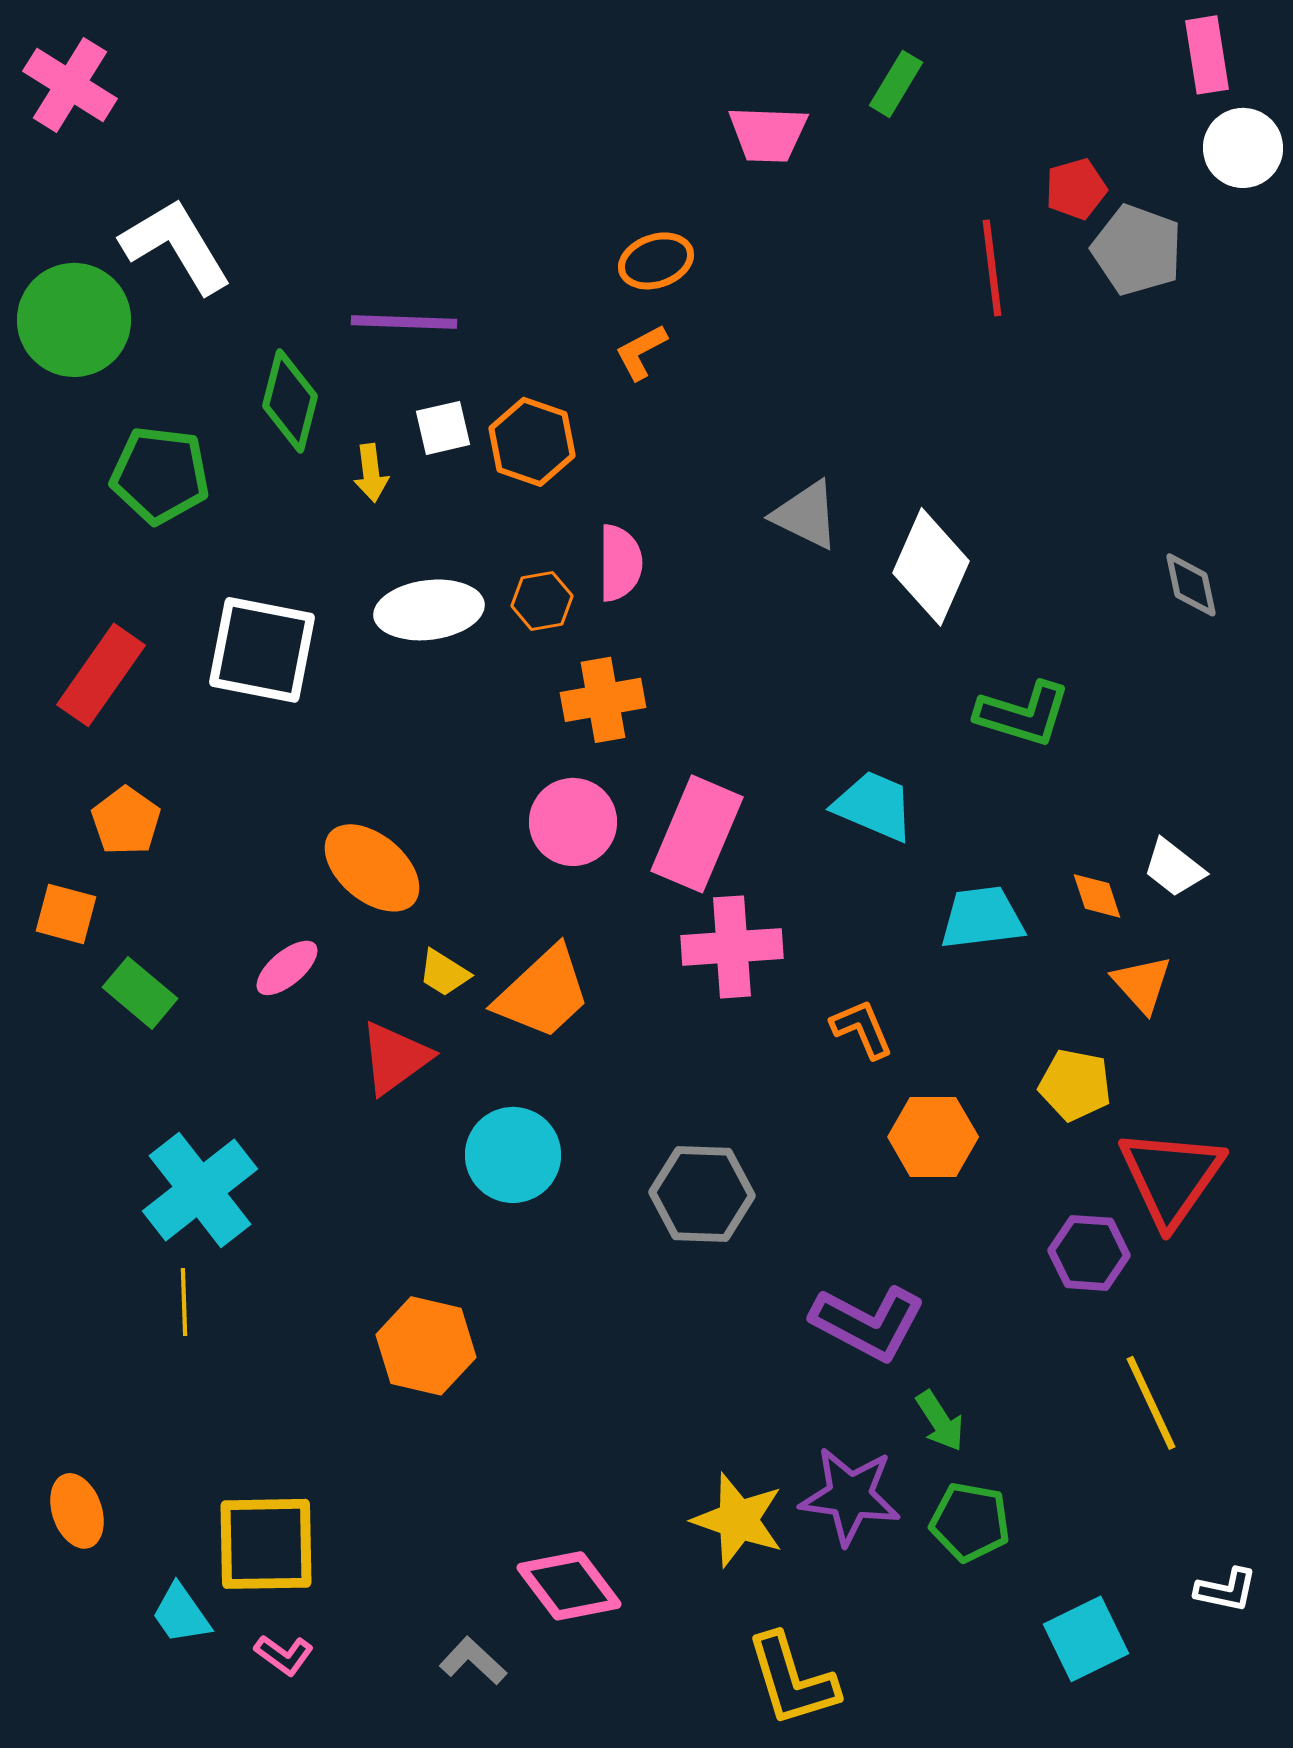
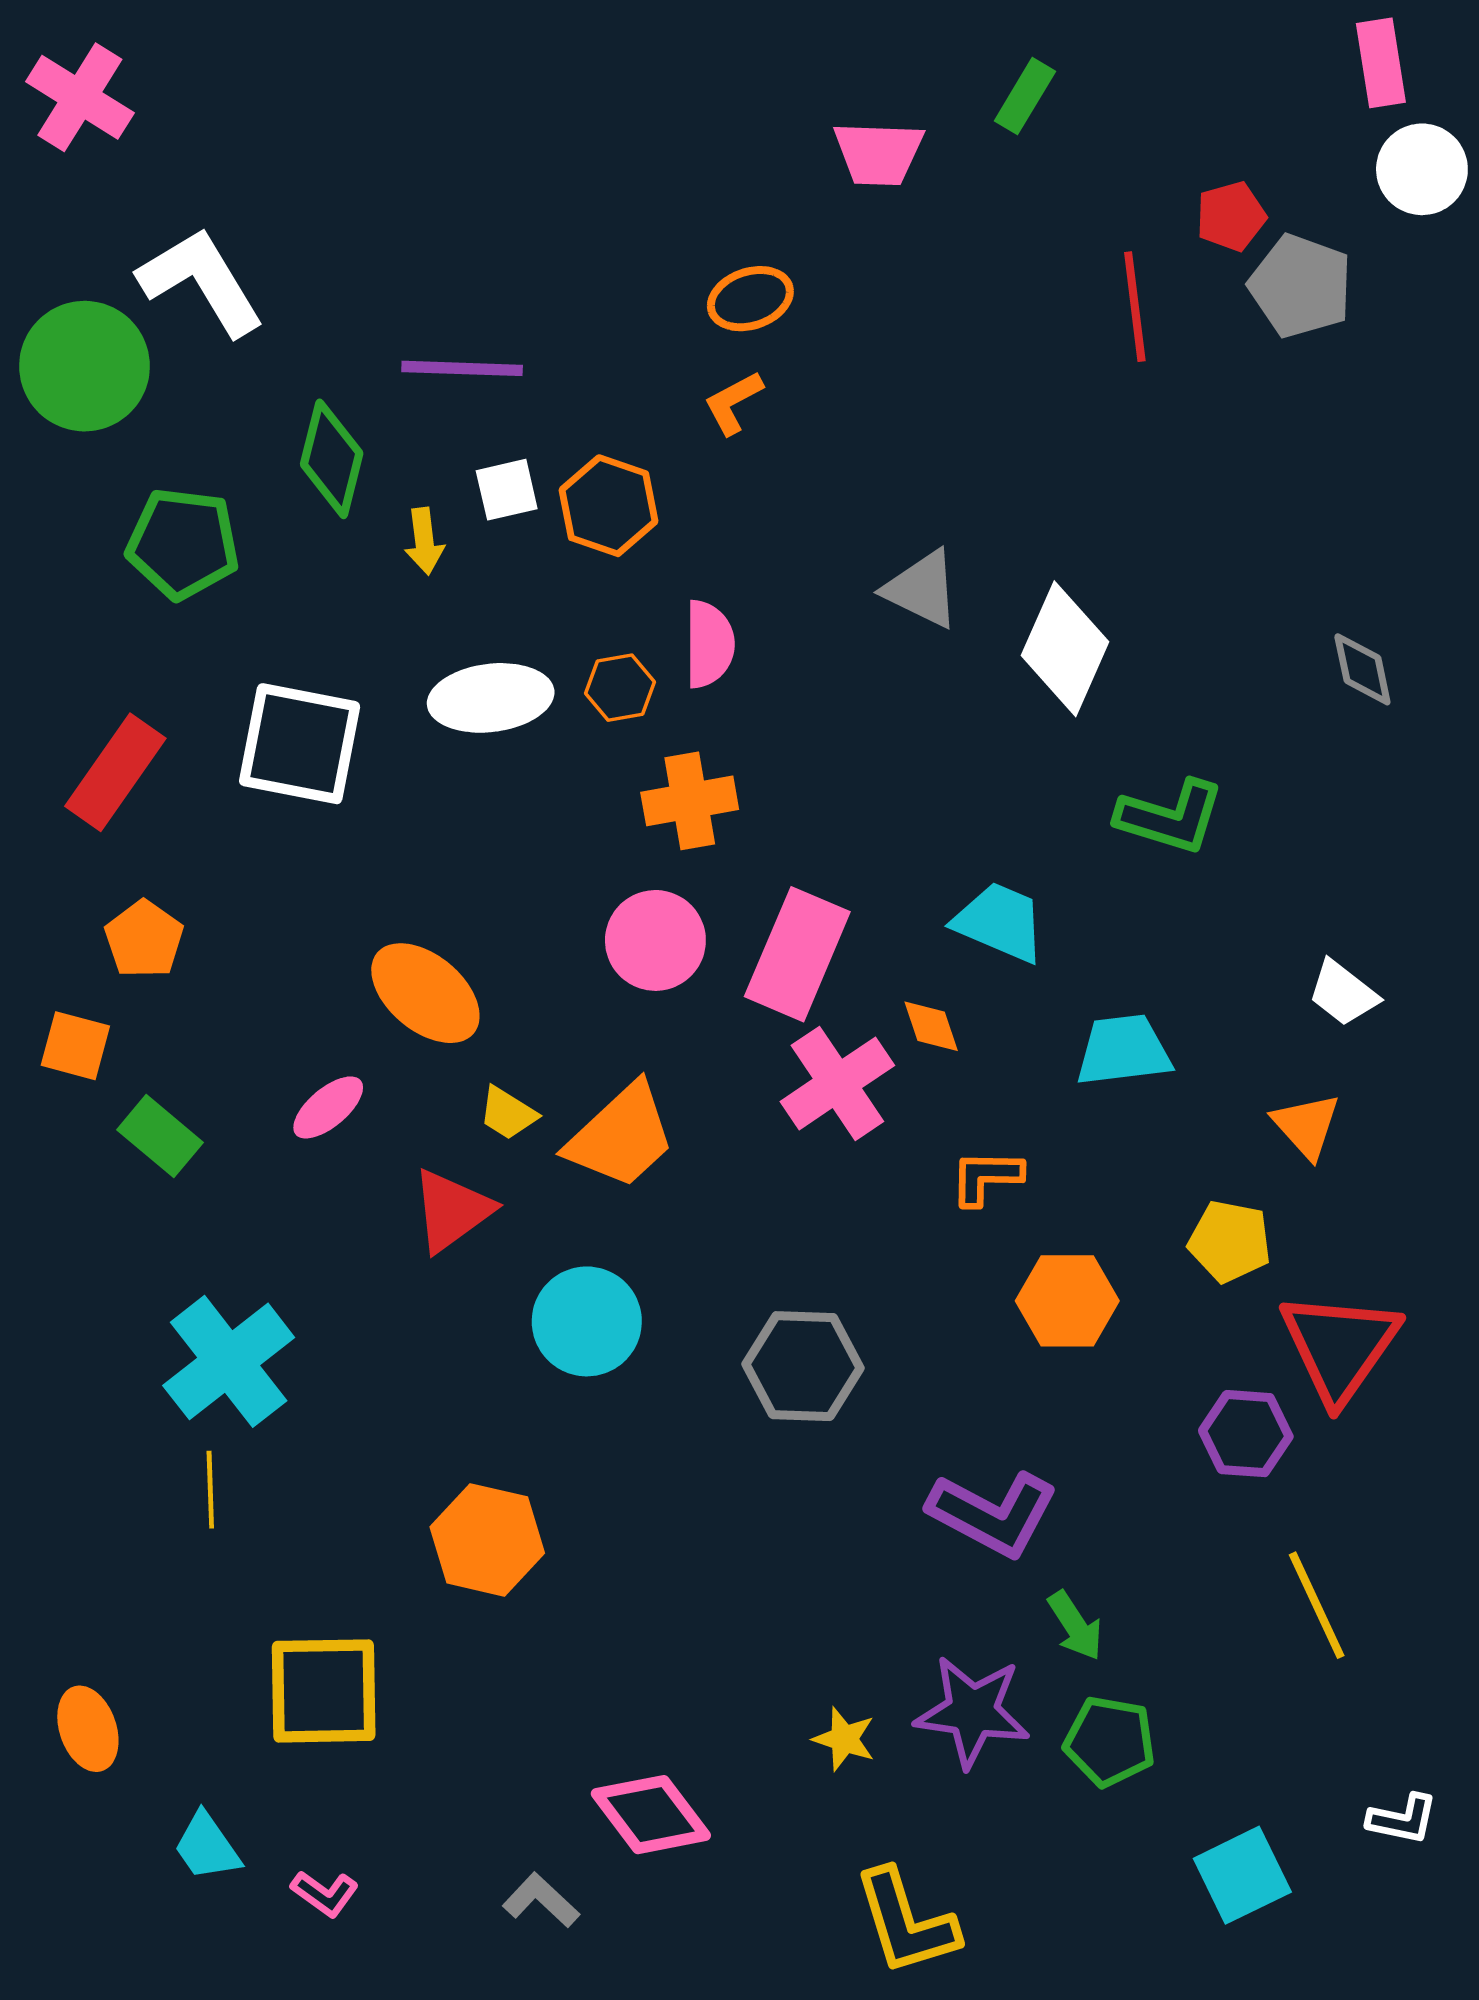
orange diamond: (1097, 896) -> (931, 1026), moved
pink cross: (732, 947) -> (837, 1083), turned -30
orange L-shape: (862, 1029) -> (986, 1177), turned -66
yellow star: (738, 1520) -> (844, 1739), size x0.6
yellow square: (266, 1544) -> (324, 1691), moved

